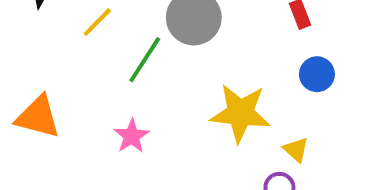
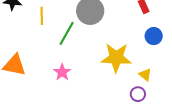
yellow line: (97, 22) -> (42, 16), turned -42

